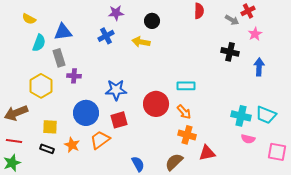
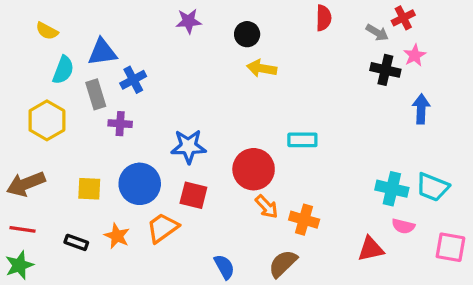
blue cross: (106, 36) -> (133, 80), moved
yellow arrow: (141, 42) -> (262, 68), moved
black cross: (230, 52) -> (385, 70), moved
yellow hexagon: (41, 86) -> (47, 120), moved
orange arrow: (184, 112) -> (267, 207), moved
red square: (119, 120) -> (193, 195), turned 30
yellow square: (50, 127) -> (89, 189), moved
red triangle: (207, 153) -> (371, 249), moved

